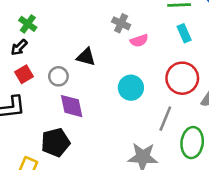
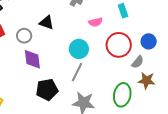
pink semicircle: (139, 41) -> (96, 22), moved
gray line: (165, 119) -> (77, 72), moved
black pentagon: (55, 142) -> (47, 90), moved

